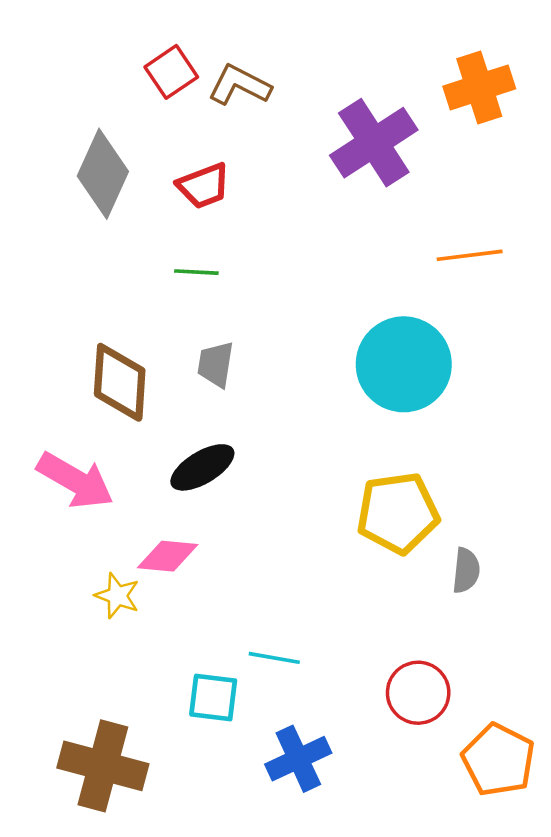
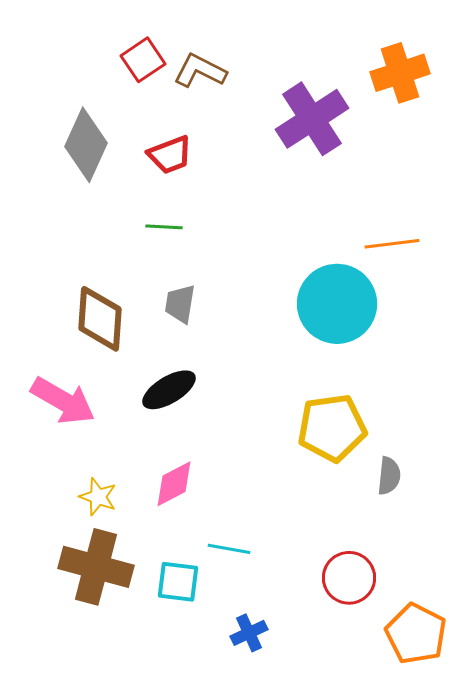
orange line: (470, 255) -> (392, 244), moved
pink diamond: (168, 556) -> (174, 484), moved, turned -33
blue cross: (298, 759) -> (249, 633), size x0.7
brown cross: (103, 766) -> (96, 567), moved

